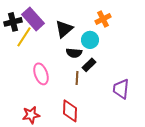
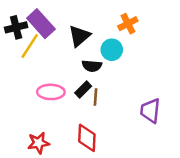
black rectangle: (89, 65) -> (83, 89), moved
pink ellipse: (41, 74) -> (51, 92), turned -70

